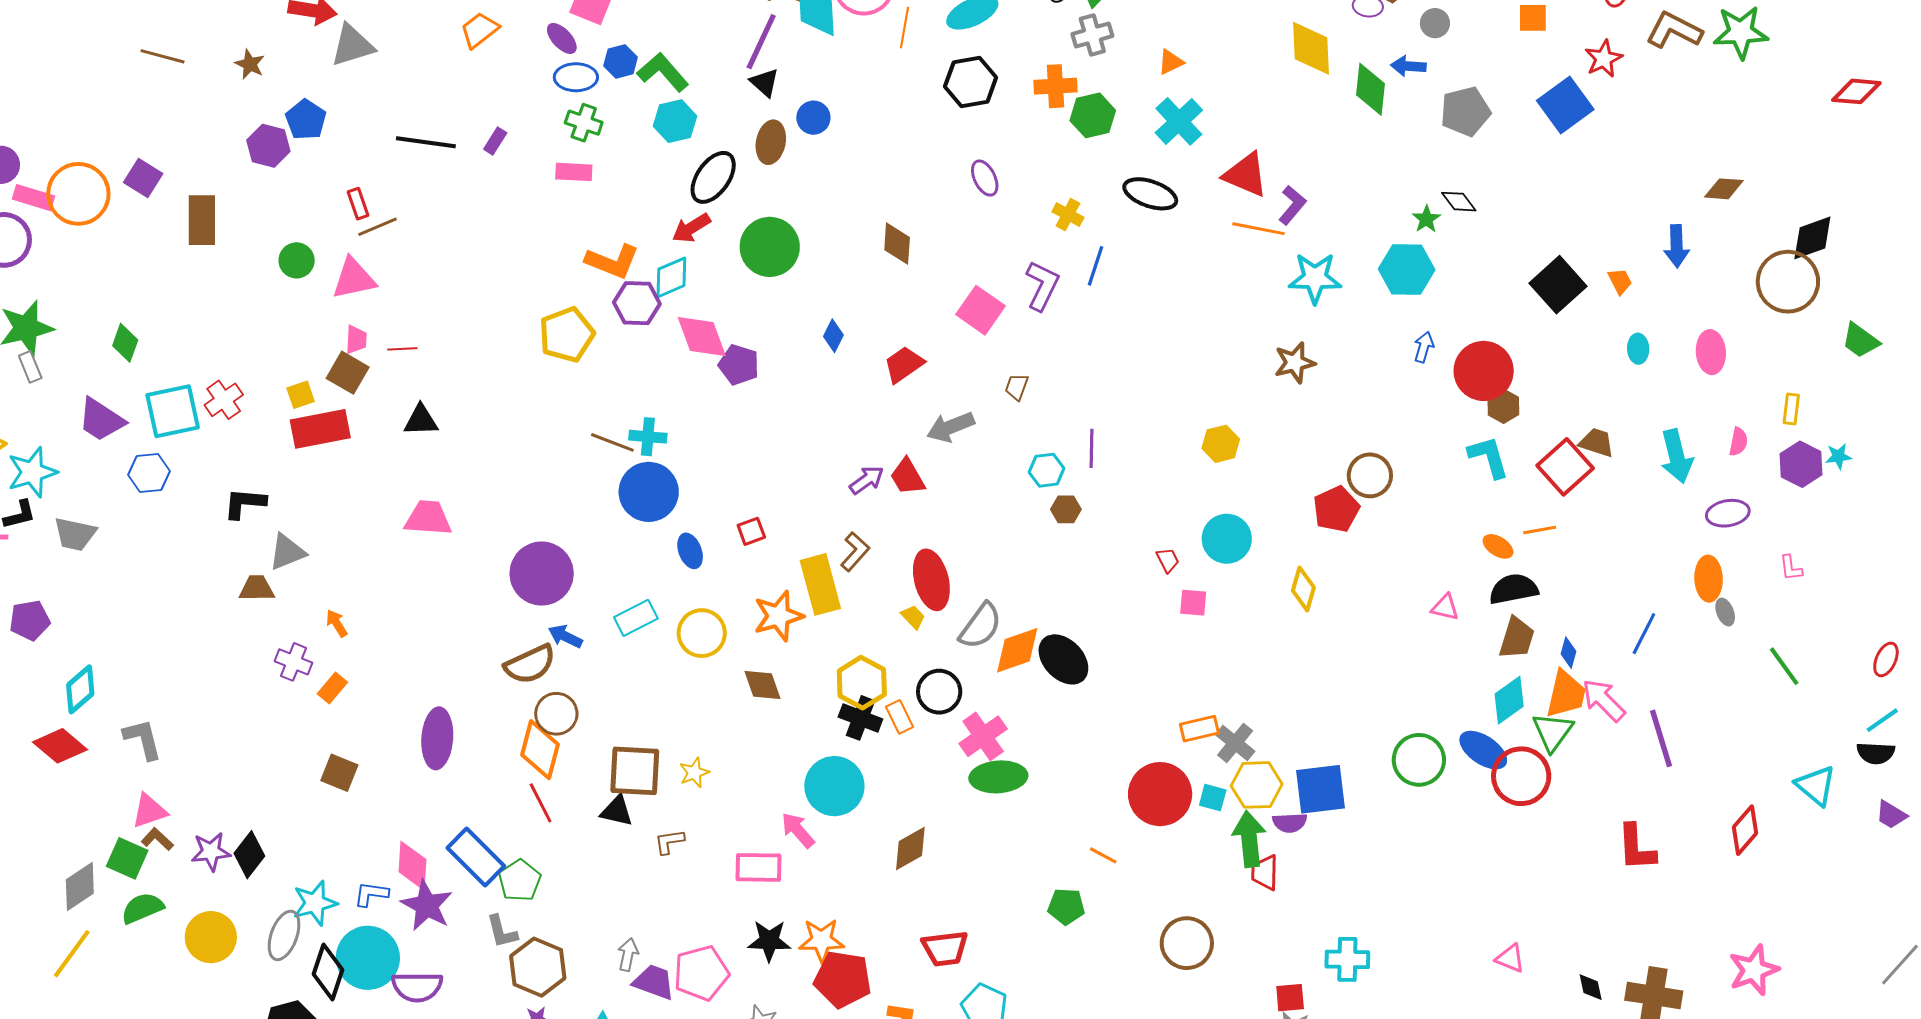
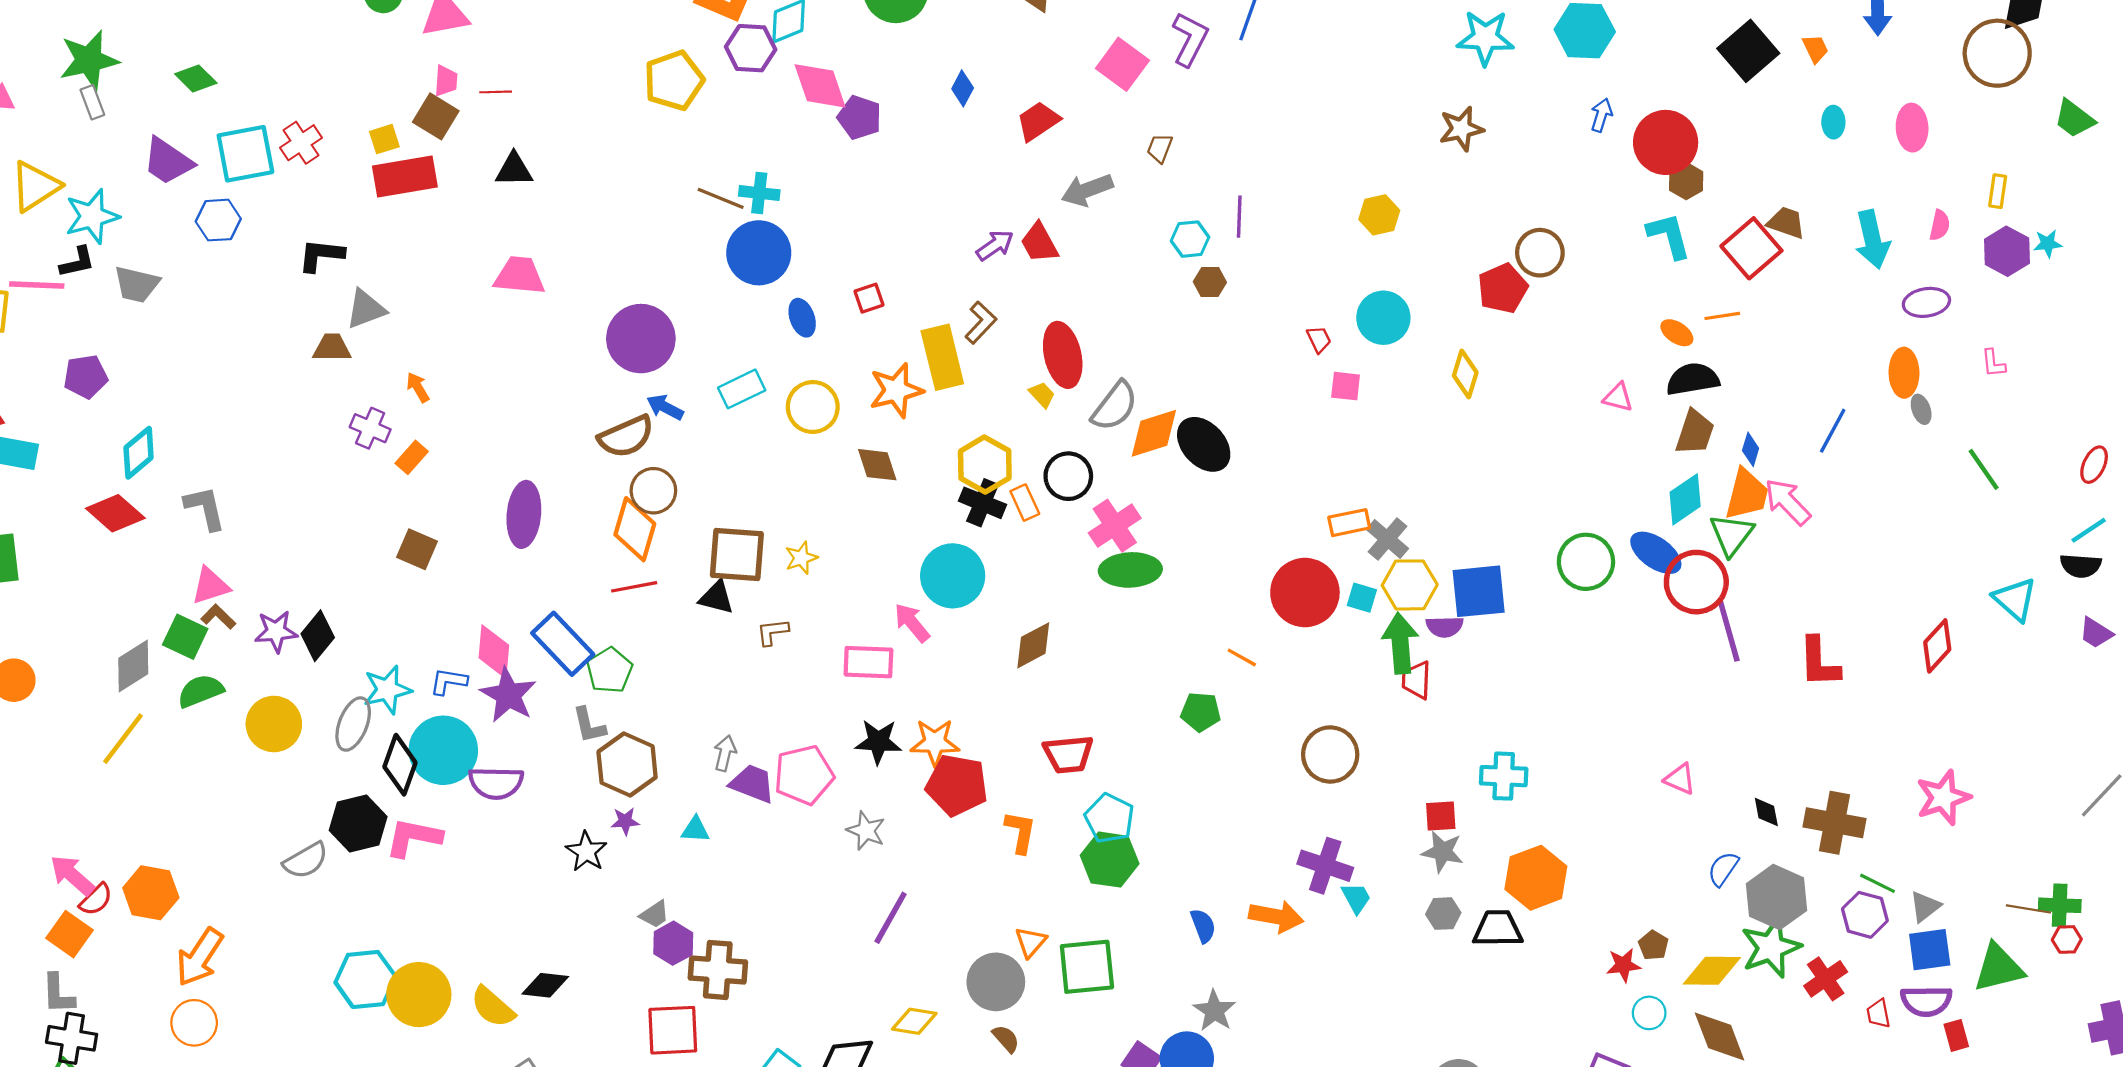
green diamond: (125, 343) -> (196, 79), turned -66
purple line: (1661, 738) -> (1729, 630), moved
red line: (541, 803) -> (634, 587), turned -75

